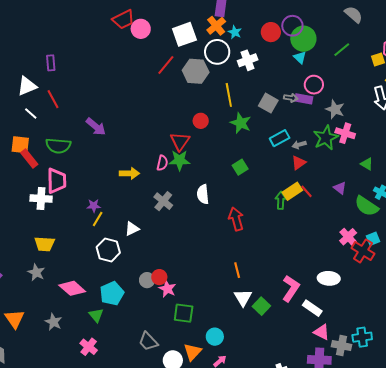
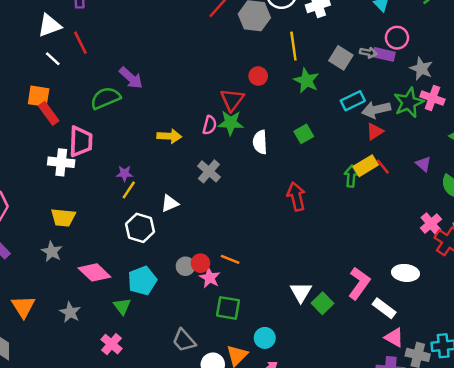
gray arrow: (299, 145) -> (376, 110), size x1.6
green semicircle: (58, 146) -> (105, 98), moved, turned 150
white semicircle: (203, 194) -> (260, 142), moved
orange line: (237, 270) -> (230, 259), moved, turned -56

